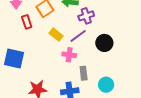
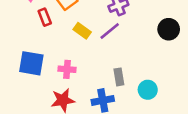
black circle: (104, 43) -> (169, 29), moved
pink cross: (69, 55) -> (67, 69), moved

